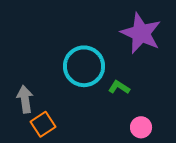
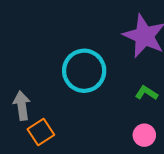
green L-shape: (119, 87) -> (146, 93), moved

